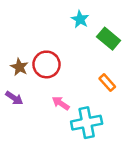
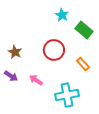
red circle: (47, 64) -> (54, 50), moved
pink arrow: (61, 103) -> (36, 80), moved

